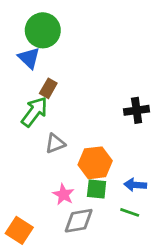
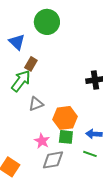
green circle: (43, 30) -> (47, 22), moved

